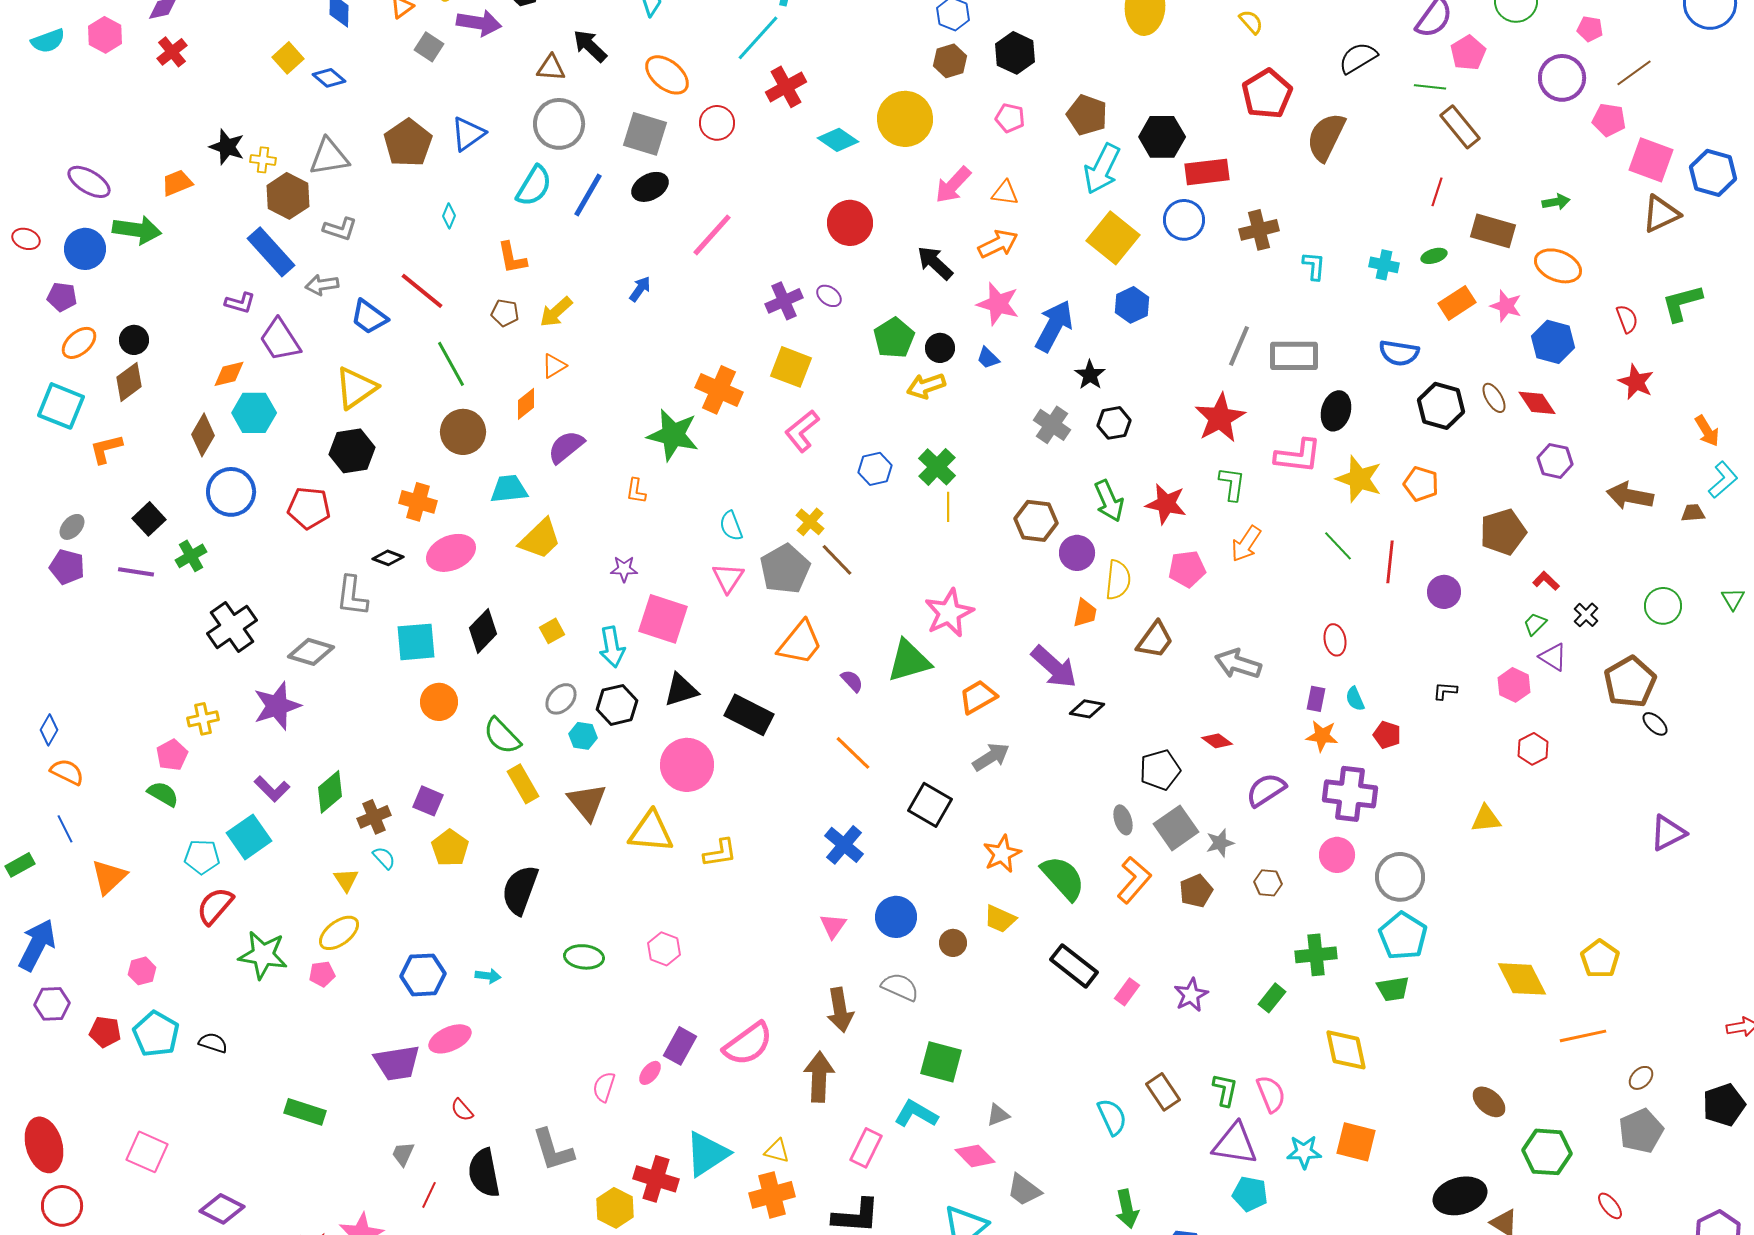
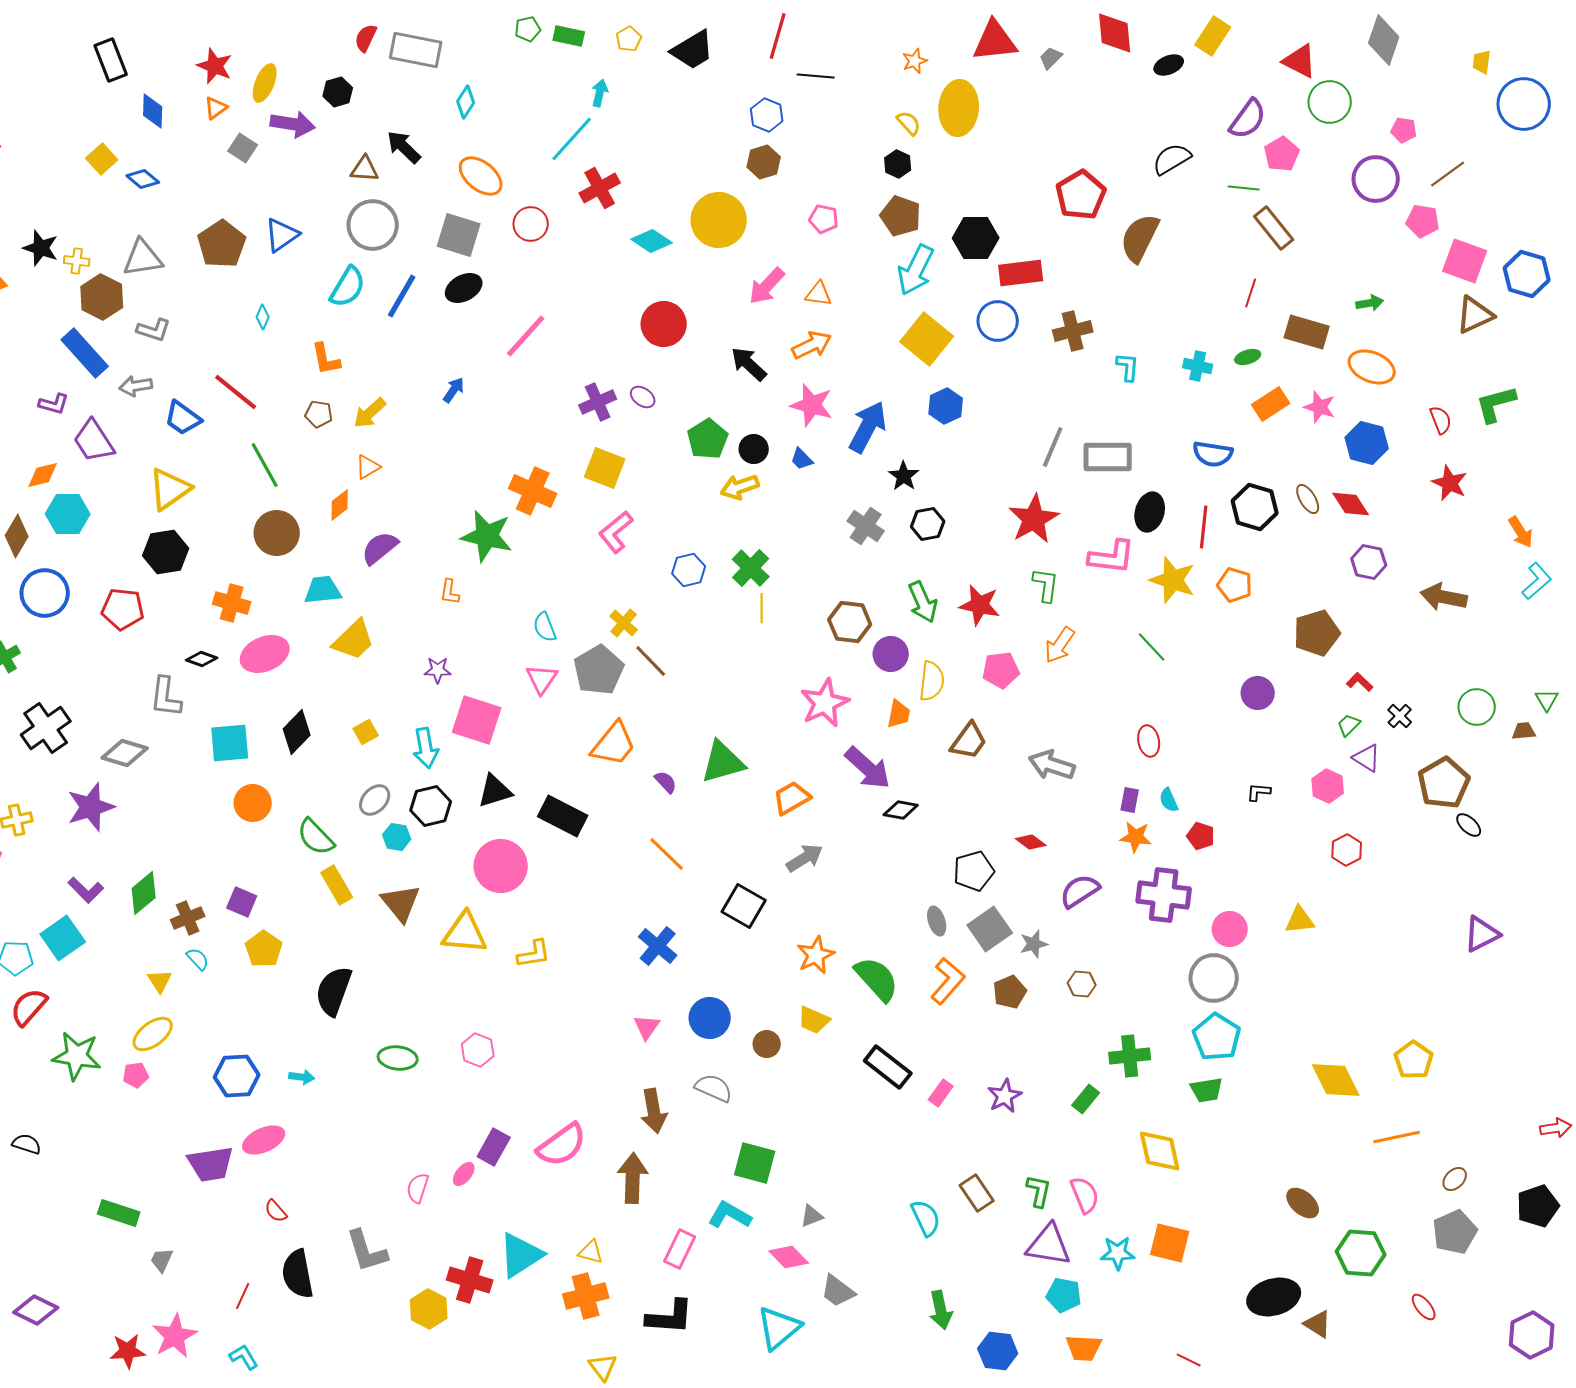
yellow semicircle: (1251, 22) -> (909, 123), moved
black hexagon: (1015, 53) -> (898, 164), moved, size x0.7
brown trapezoid: (1693, 513) -> (1524, 731), moved
red line: (1390, 562) -> (1204, 527), moved
pink star: (949, 613) -> (825, 703), moved
pink circle: (1337, 855) -> (1230, 929), moved
gray trapezoid: (403, 1154) -> (162, 1260), moved

